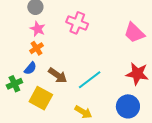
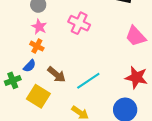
orange cross: (36, 48) -> (37, 46), turned -32

